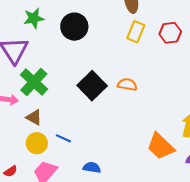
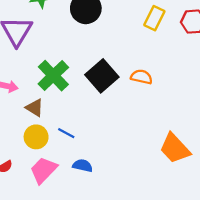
green cross: (34, 82) -> (53, 76), moved
blue semicircle: (92, 167) -> (83, 166), moved

